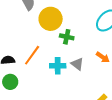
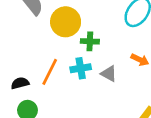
cyan cross: (58, 66) -> (81, 68), moved

